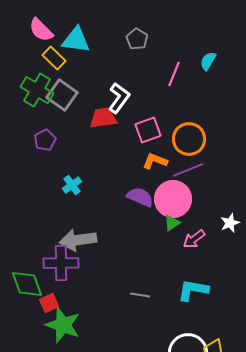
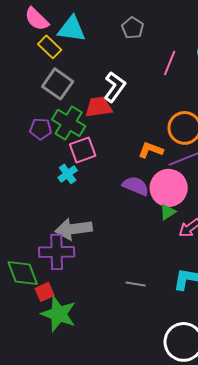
green cross: (37, 90) -> (69, 123), moved
pink square: (148, 130) -> (83, 150), moved
purple pentagon: (45, 140) -> (41, 129), turned 30

